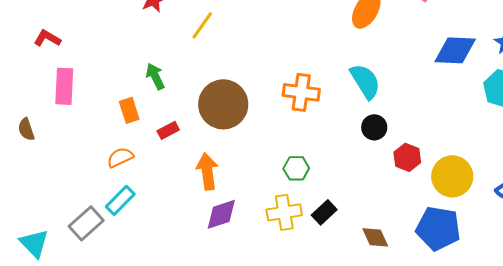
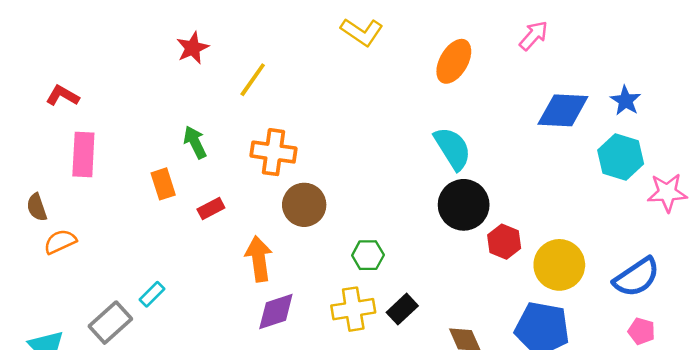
orange cross: (301, 92) -> (274, 152), moved
brown circle: (223, 104) -> (304, 205), moved, size x0.7
black circle: (374, 127) -> (464, 205), size x1.6
orange semicircle: (120, 157) -> (60, 242), moved
cyan rectangle: (120, 200) -> (152, 294), size x0.7

